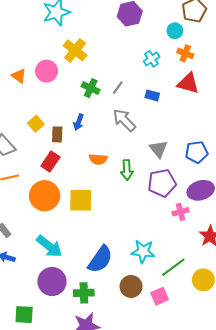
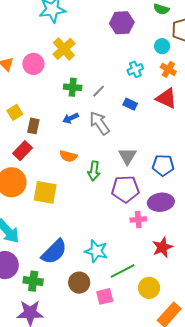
green cross: (91, 88) -> (73, 87), turned -30
blue arrow: (79, 122) -> (71, 118), moved, turned 35

